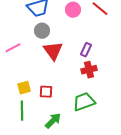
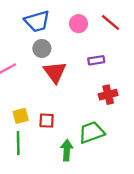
purple rectangle: (86, 50) -> (96, 60), moved, turned 56
red cross: (89, 70) -> (108, 95), moved
green arrow: (53, 121) -> (67, 150), moved, turned -42

